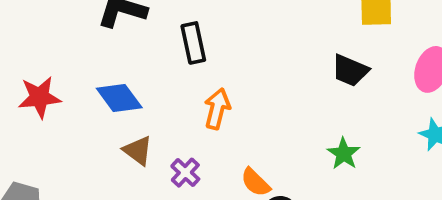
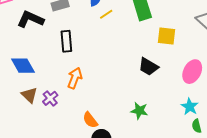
green star: (344, 154) -> (139, 111), turned -30
purple cross: (185, 173) -> (50, 98), moved

